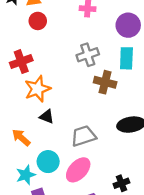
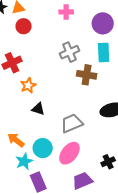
orange star: (37, 89) -> (28, 85), size x0.7
orange arrow: (21, 138) -> (16, 140), moved

